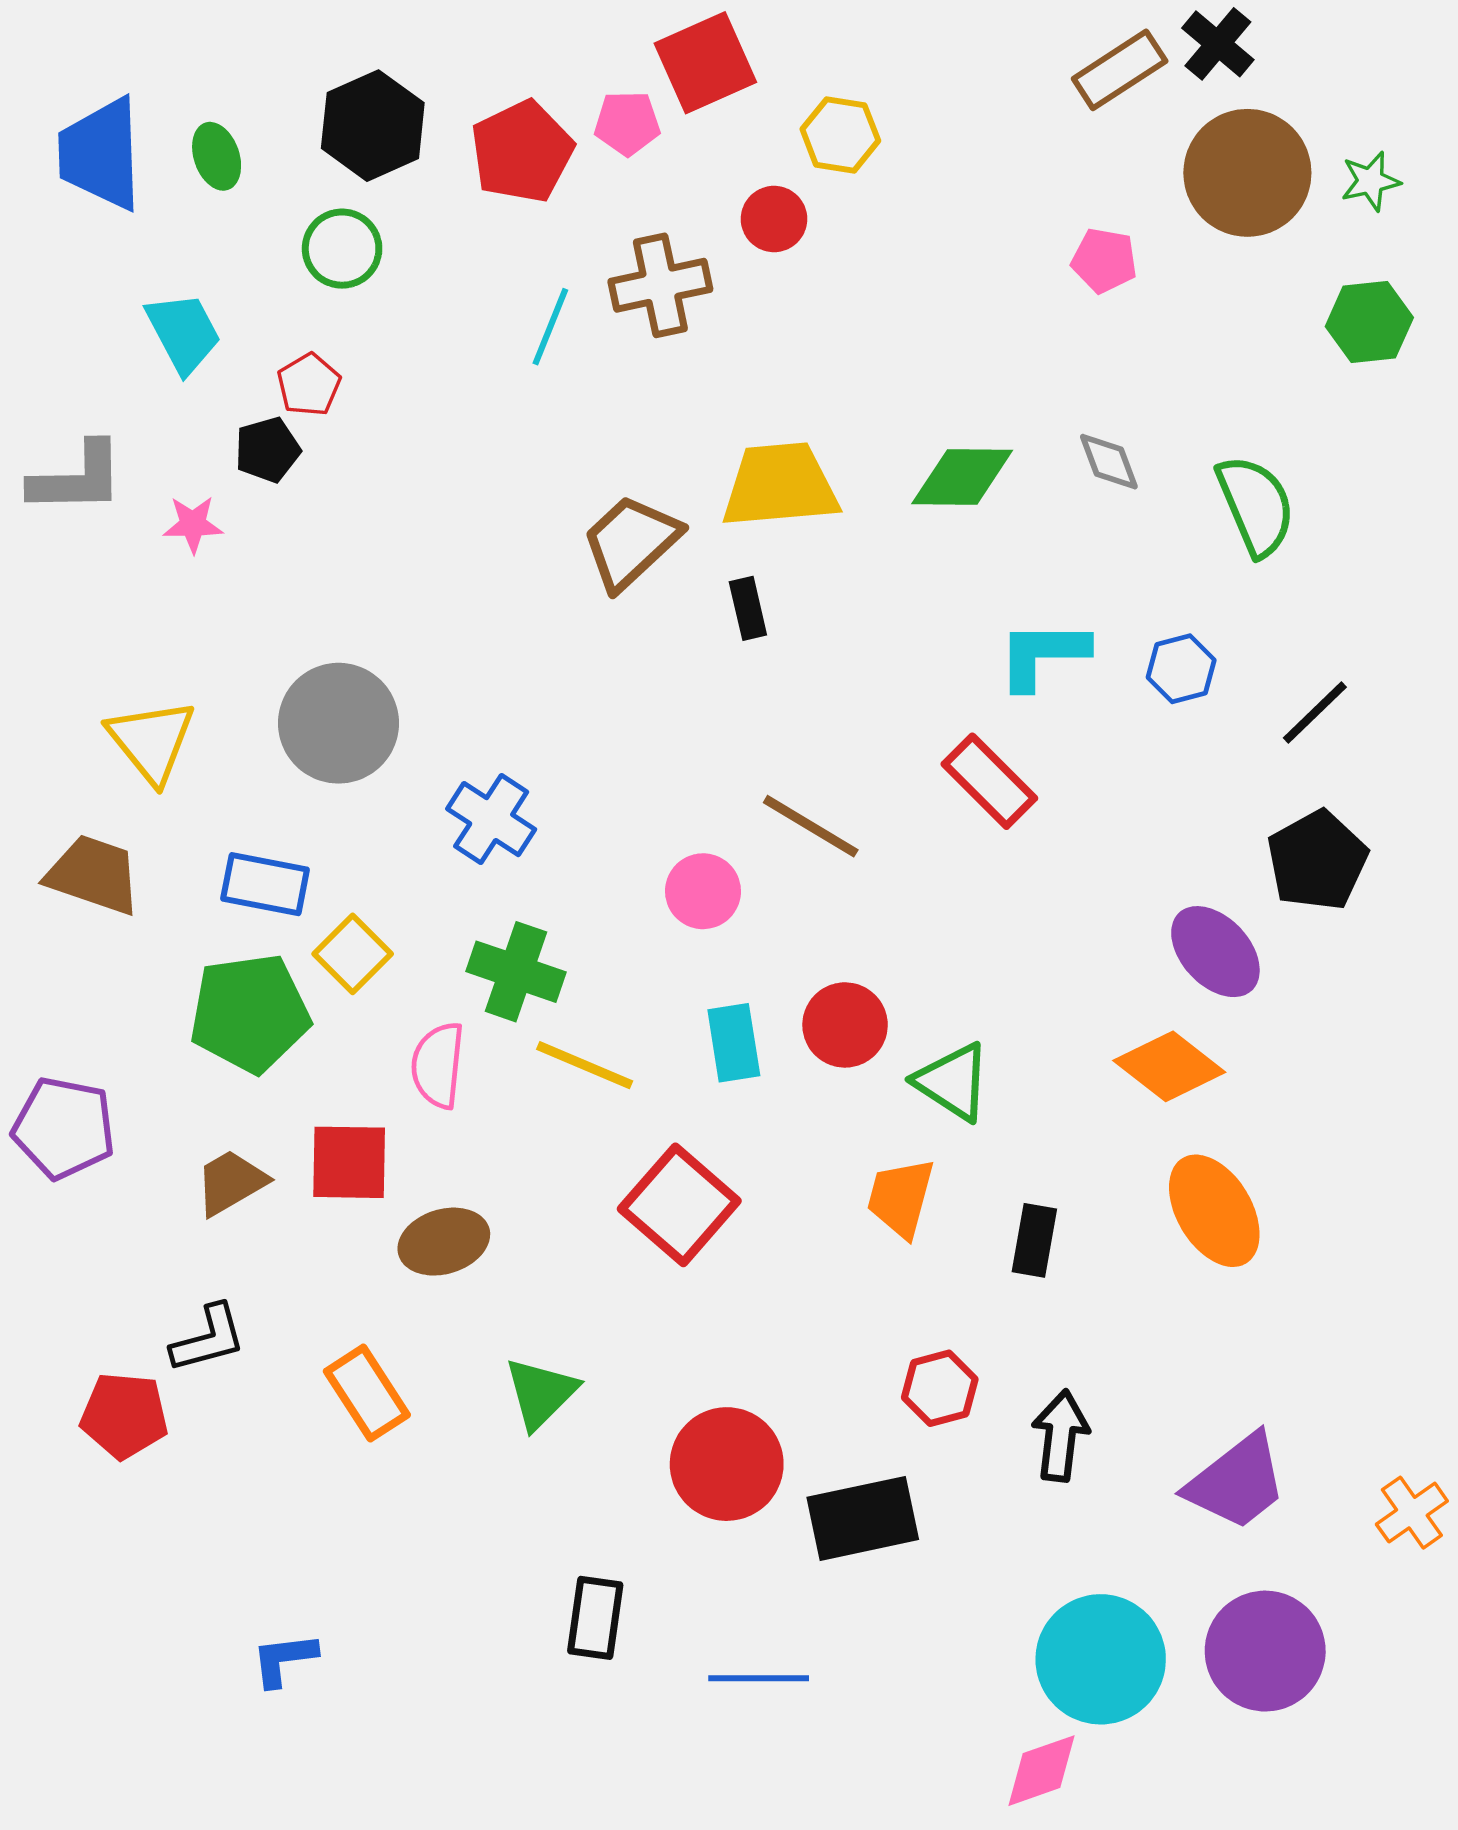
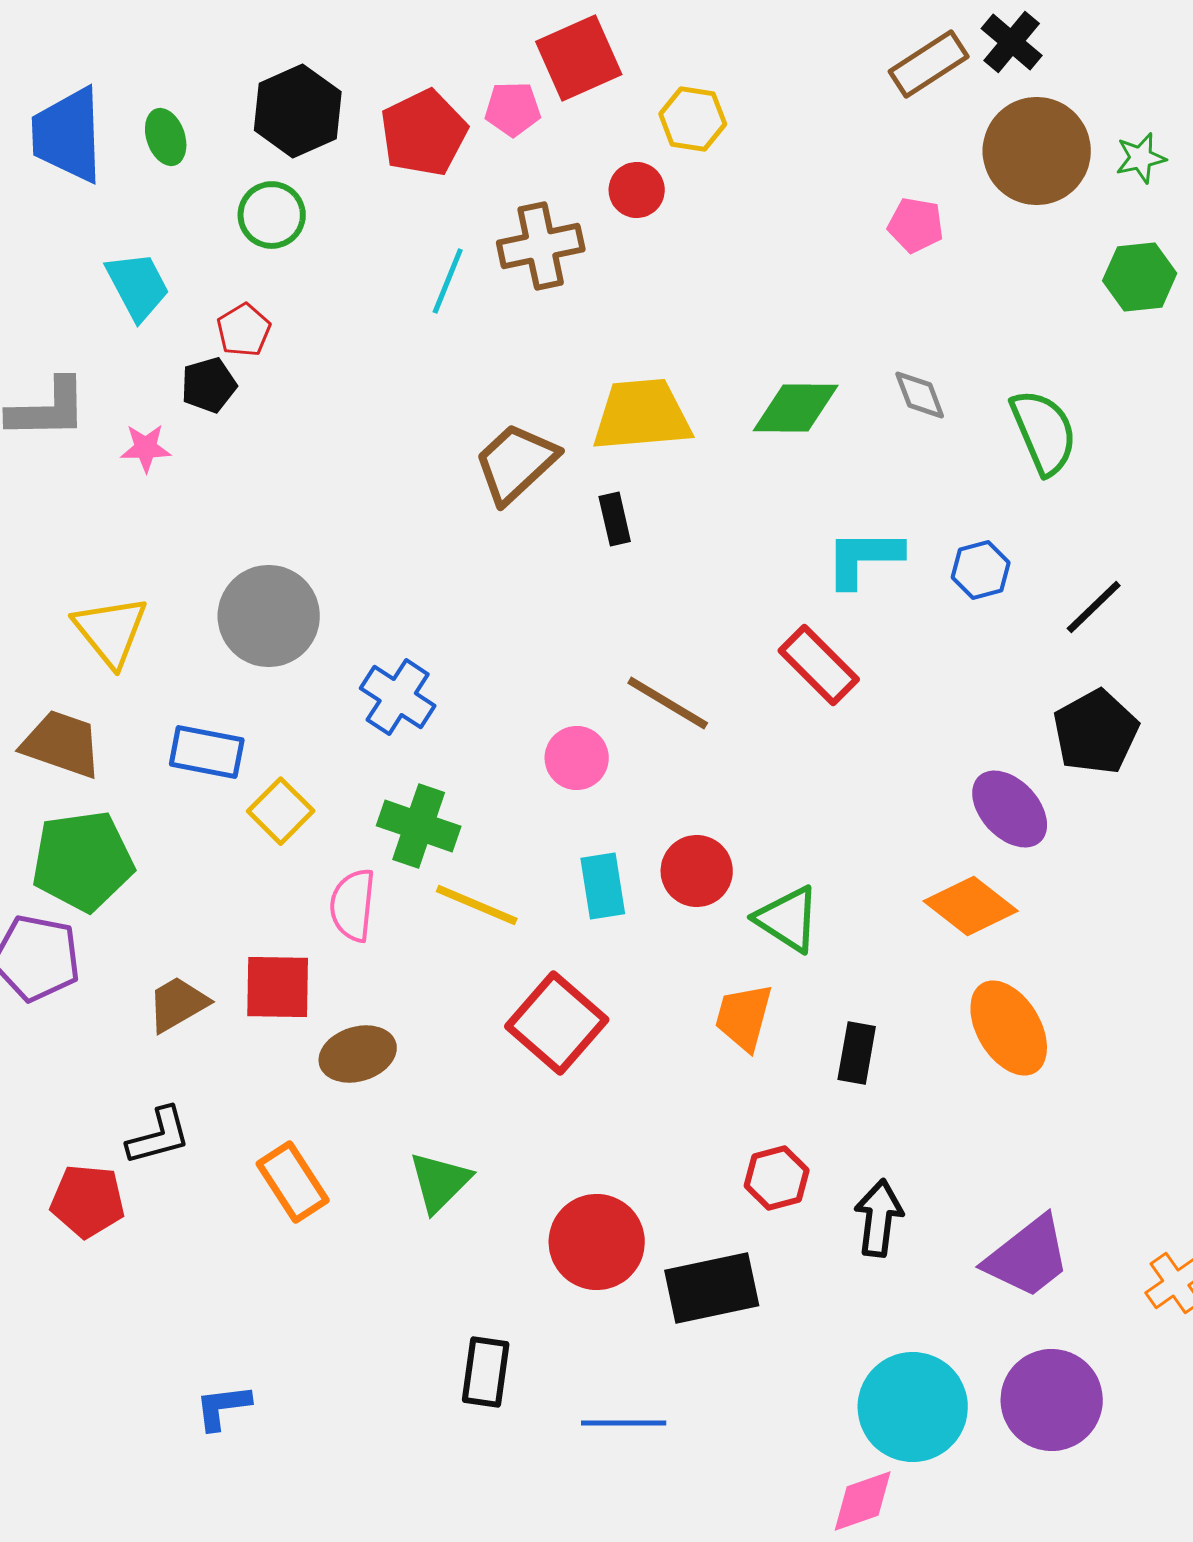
green pentagon: (250, 1013) -> (83, 861), moved

